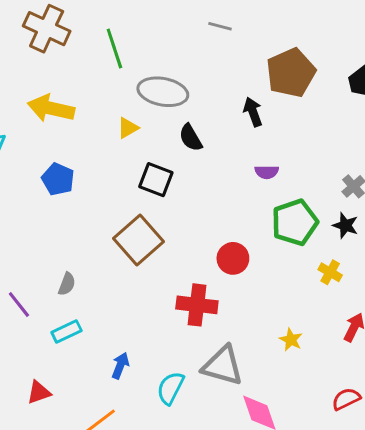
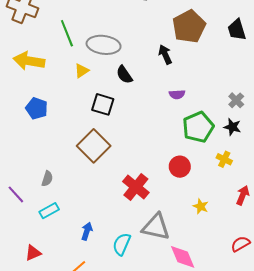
green line: (114, 48) -> (67, 33), moved
red circle: (233, 258) -> (180, 167), moved
red cross: (197, 305) -> (136, 187), turned 36

